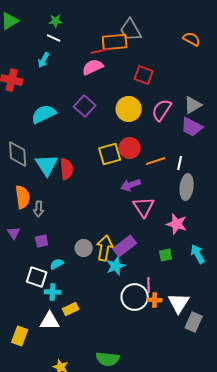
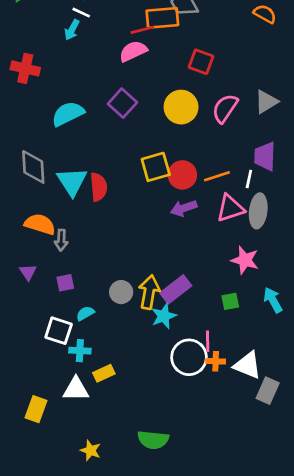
cyan arrow: (44, 60) -> (72, 30), moved
purple trapezoid: (192, 127) -> (265, 156), moved, turned 65
red circle: (130, 148) -> (182, 175), moved
orange semicircle: (23, 197) -> (40, 224), turned -65
pink triangle: (144, 207) -> (230, 208), moved, turned 45
white triangle: (179, 303) -> (248, 365), turned -40

